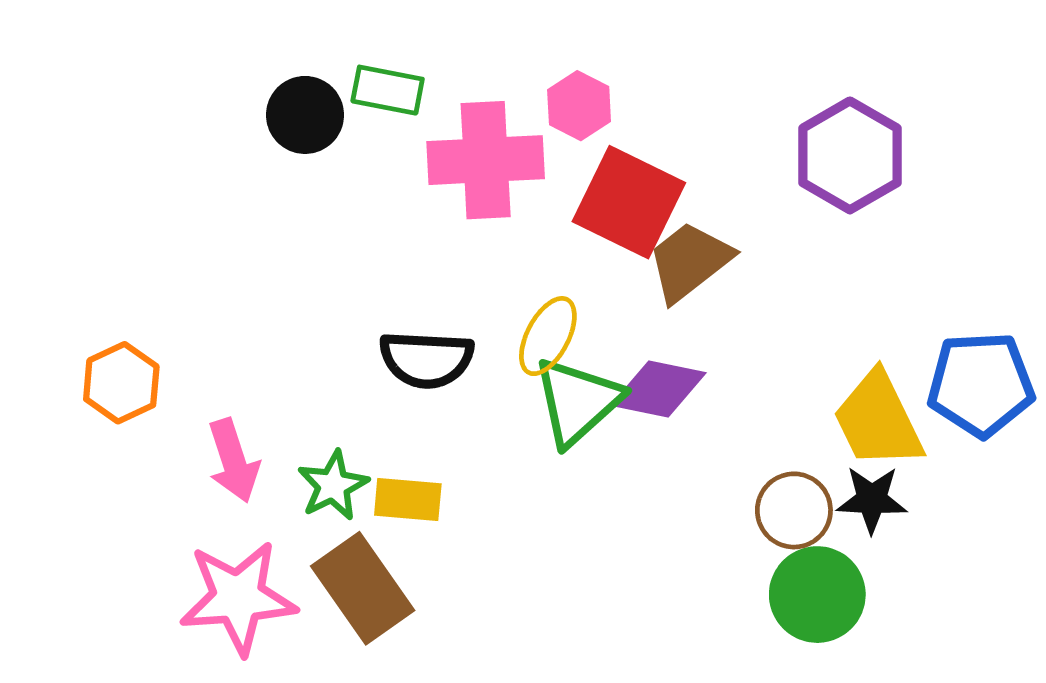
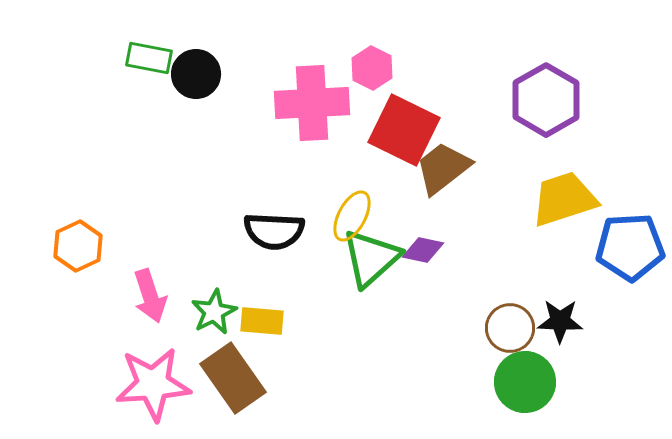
green rectangle: (388, 90) -> (149, 58), moved
purple diamond: (658, 389) -> (423, 250), size x0.7
yellow trapezoid: (878, 420) -> (564, 199), moved, turned 98

